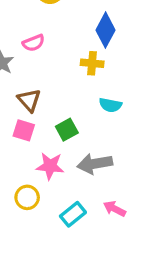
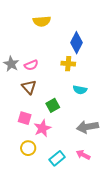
pink semicircle: (34, 43) -> (31, 65), moved
pink square: (24, 130) -> (25, 118), moved
gray arrow: (95, 164) -> (87, 127), moved
pink star: (50, 166) -> (42, 128), turned -30

